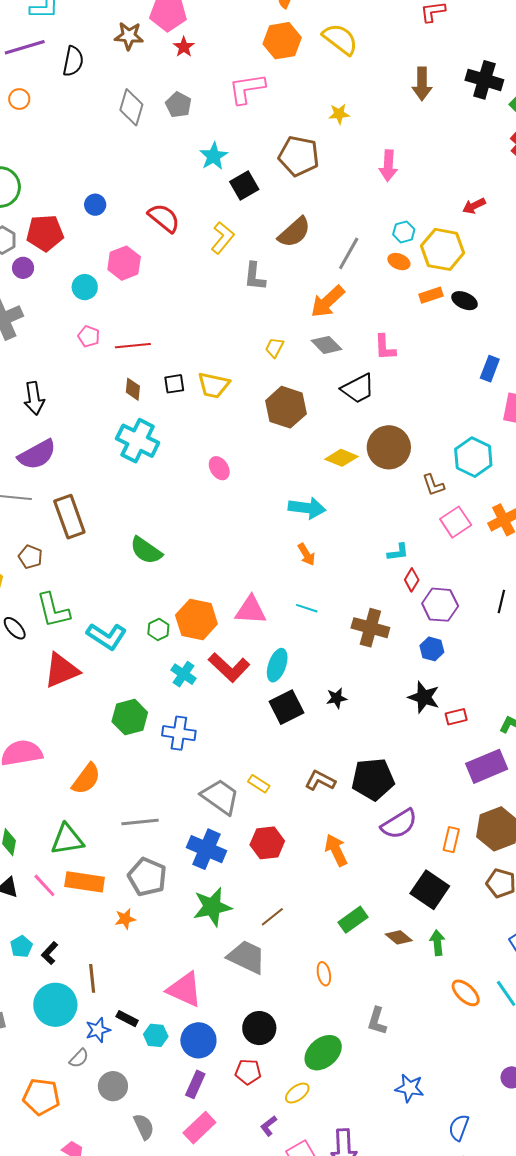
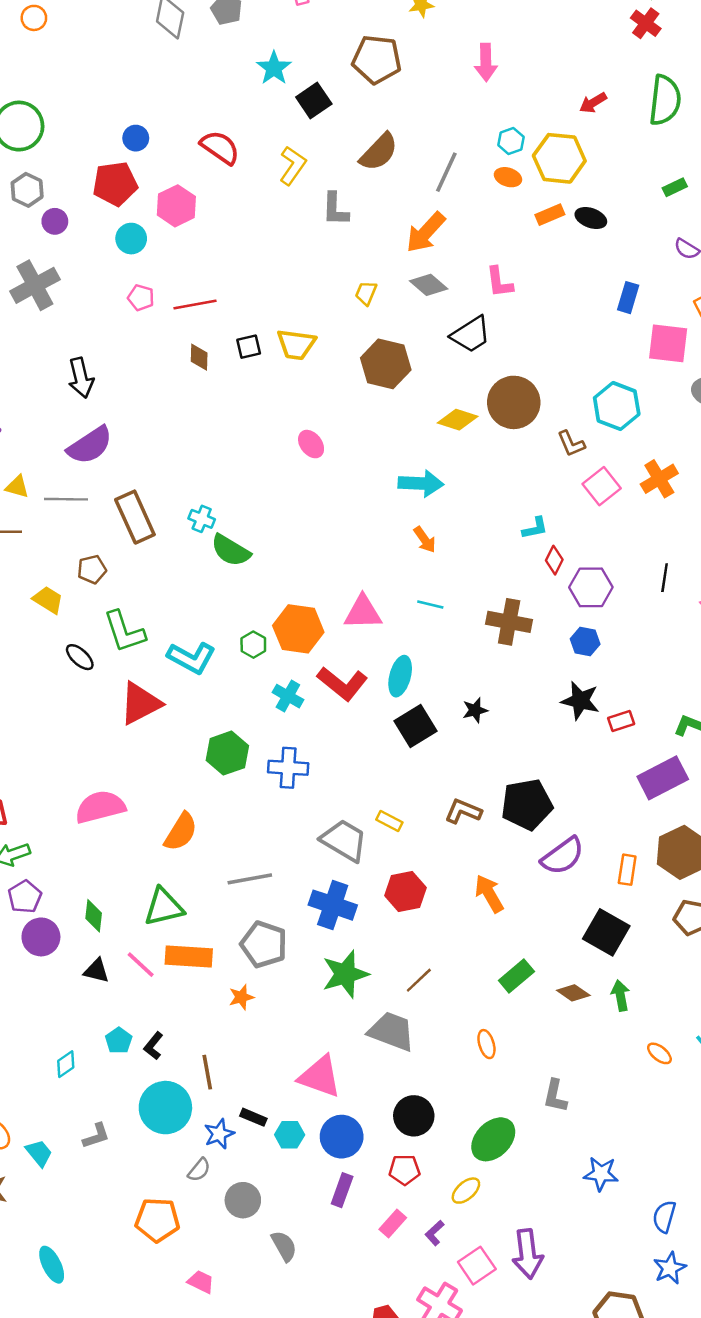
red pentagon: (45, 233) -> (115, 184), moved
cyan cross: (138, 441) -> (202, 519), moved, size x0.5
brown pentagon: (30, 557) -> (92, 569), turned -30
orange ellipse: (466, 993) -> (659, 1053), size x0.7
pink rectangle: (199, 1128) -> (393, 1223), moved, size x0.7

